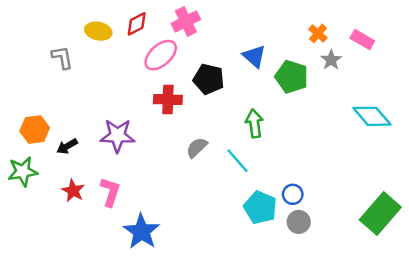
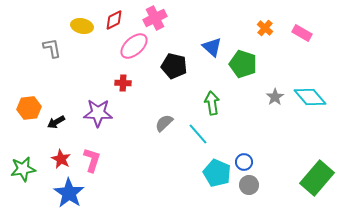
gray star: (331, 60) -> (275, 97), moved
red cross: (168, 99) -> (123, 83), moved, size x0.7
green star: (23, 172) -> (23, 169), moved
blue star: (141, 232) -> (69, 193), moved

